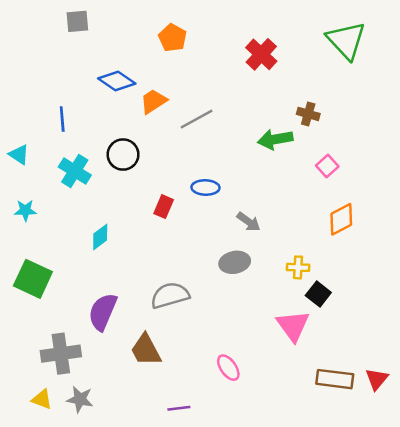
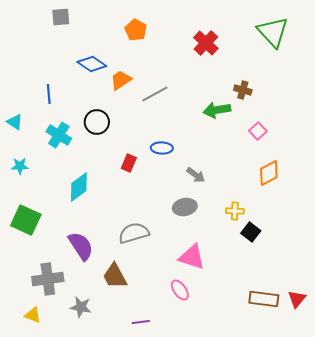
cyan diamond: (100, 237) -> (79, 187), size x1.4
purple semicircle: (103, 312) -> (81, 246), turned 124
pink triangle: (293, 326) -> (192, 257), moved, turned -36
gray star: (80, 399) -> (81, 307), moved

